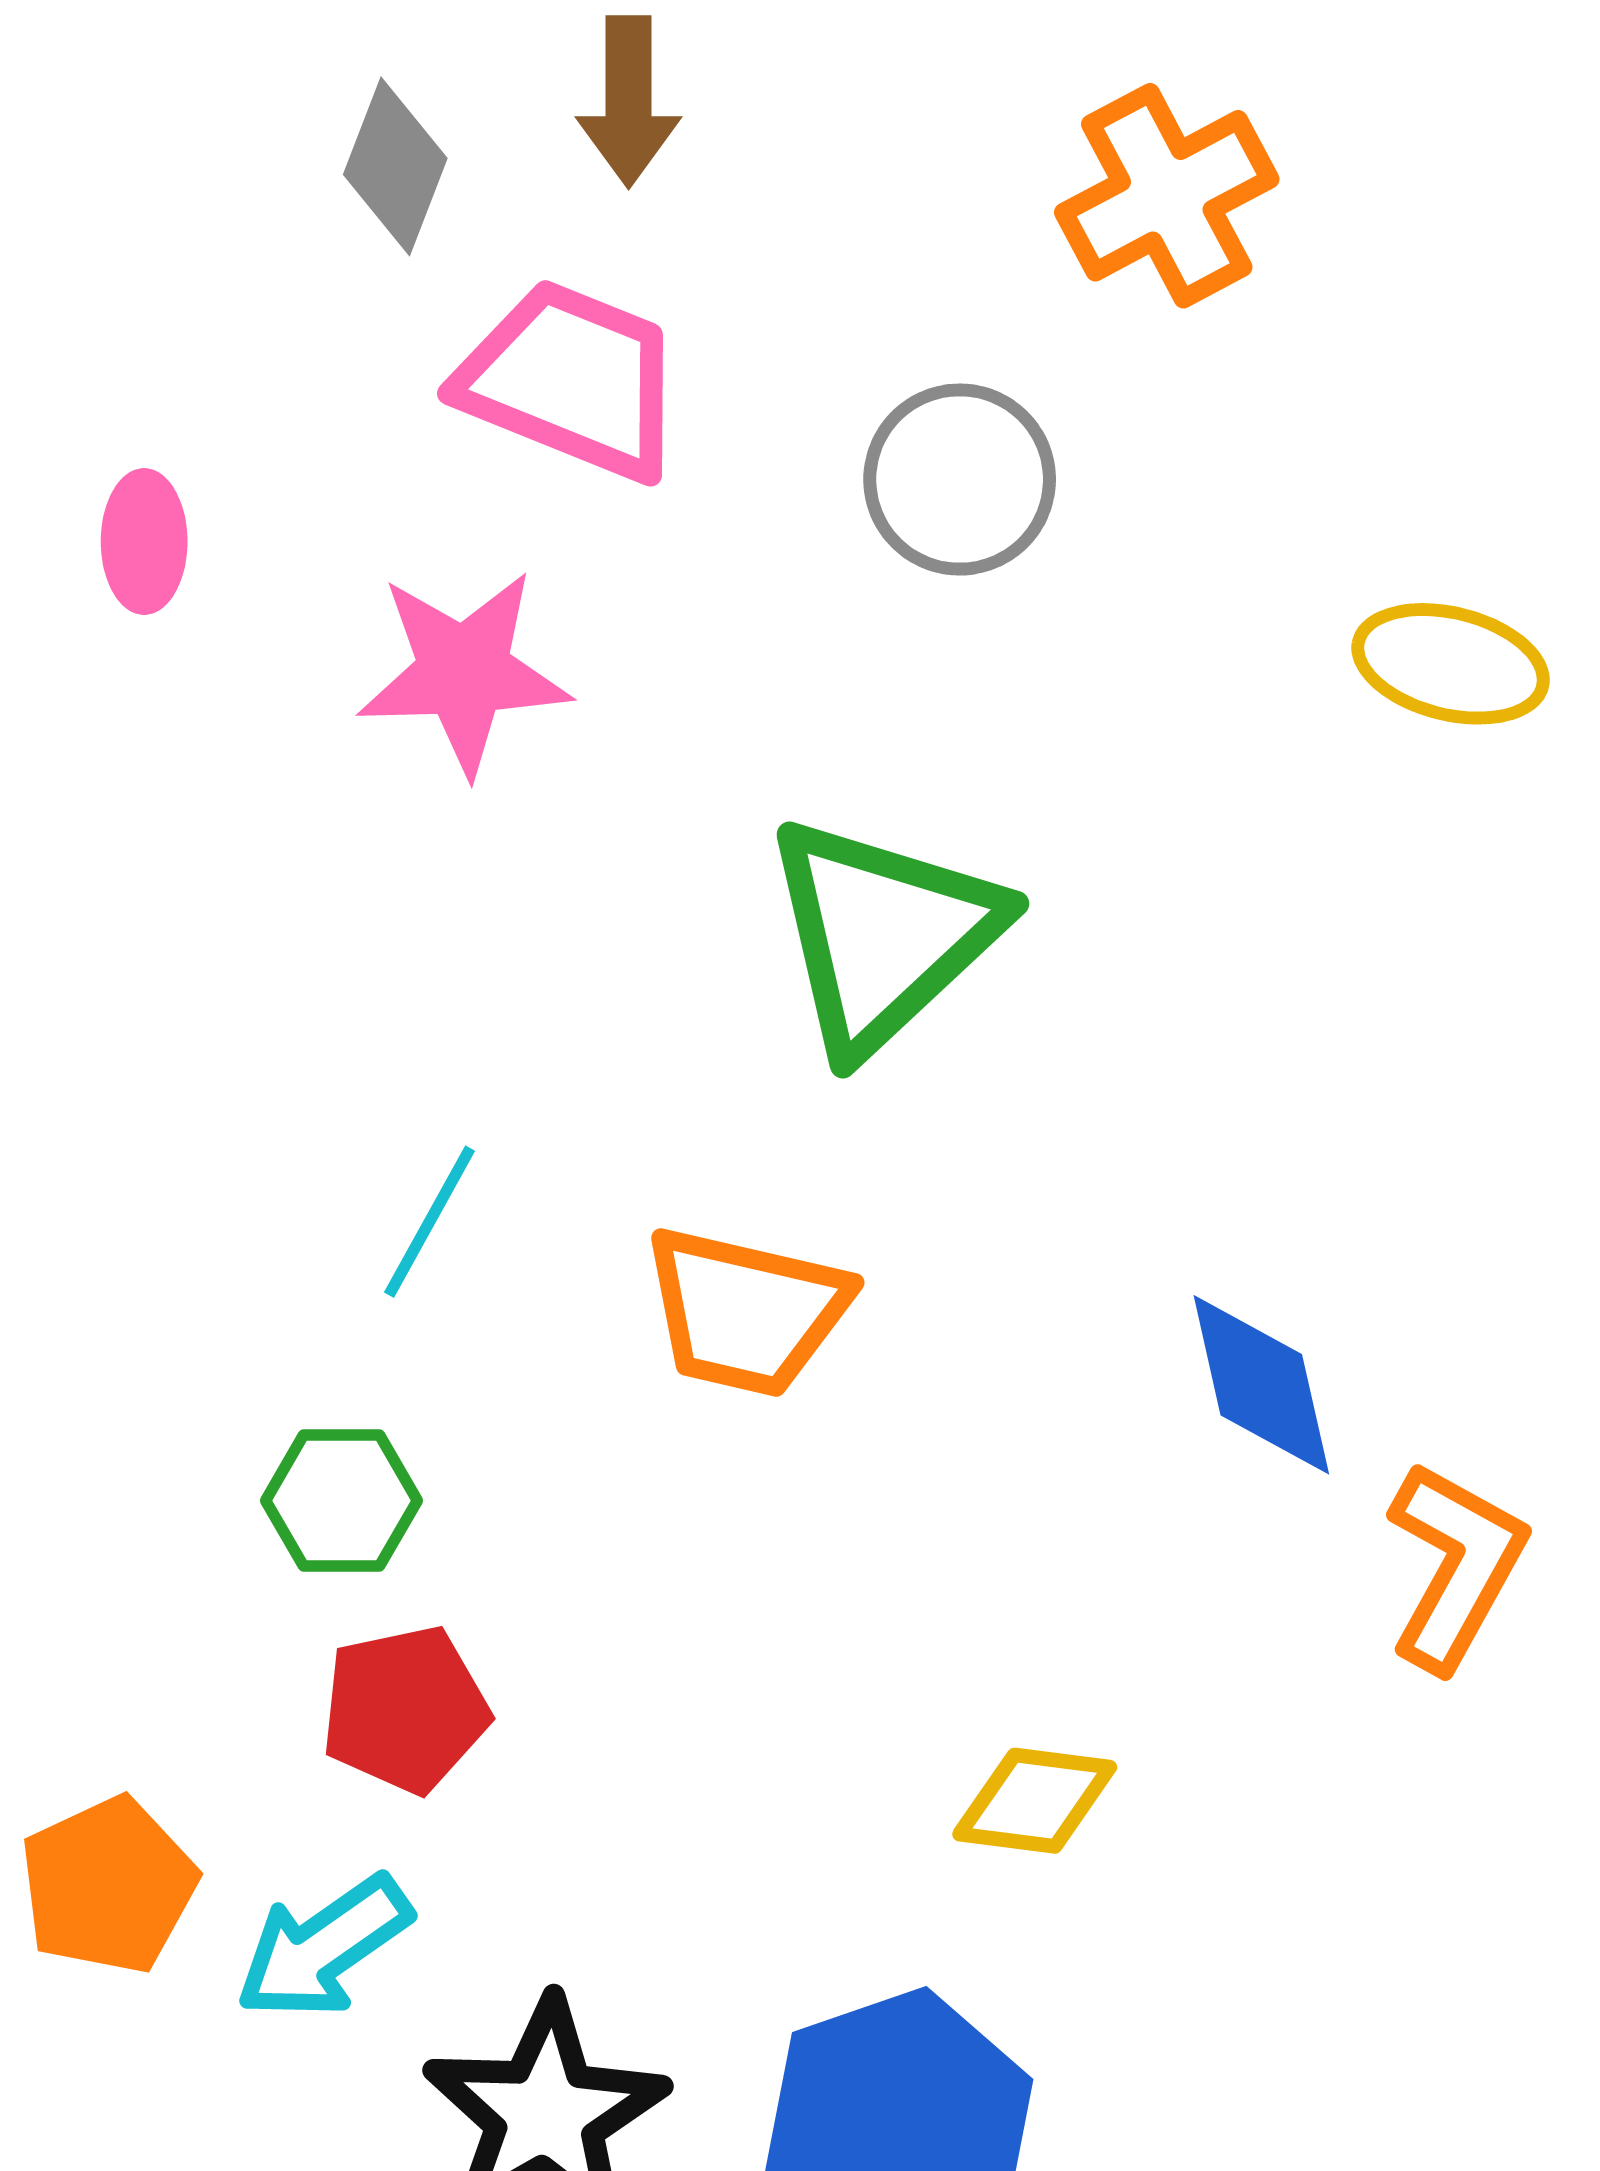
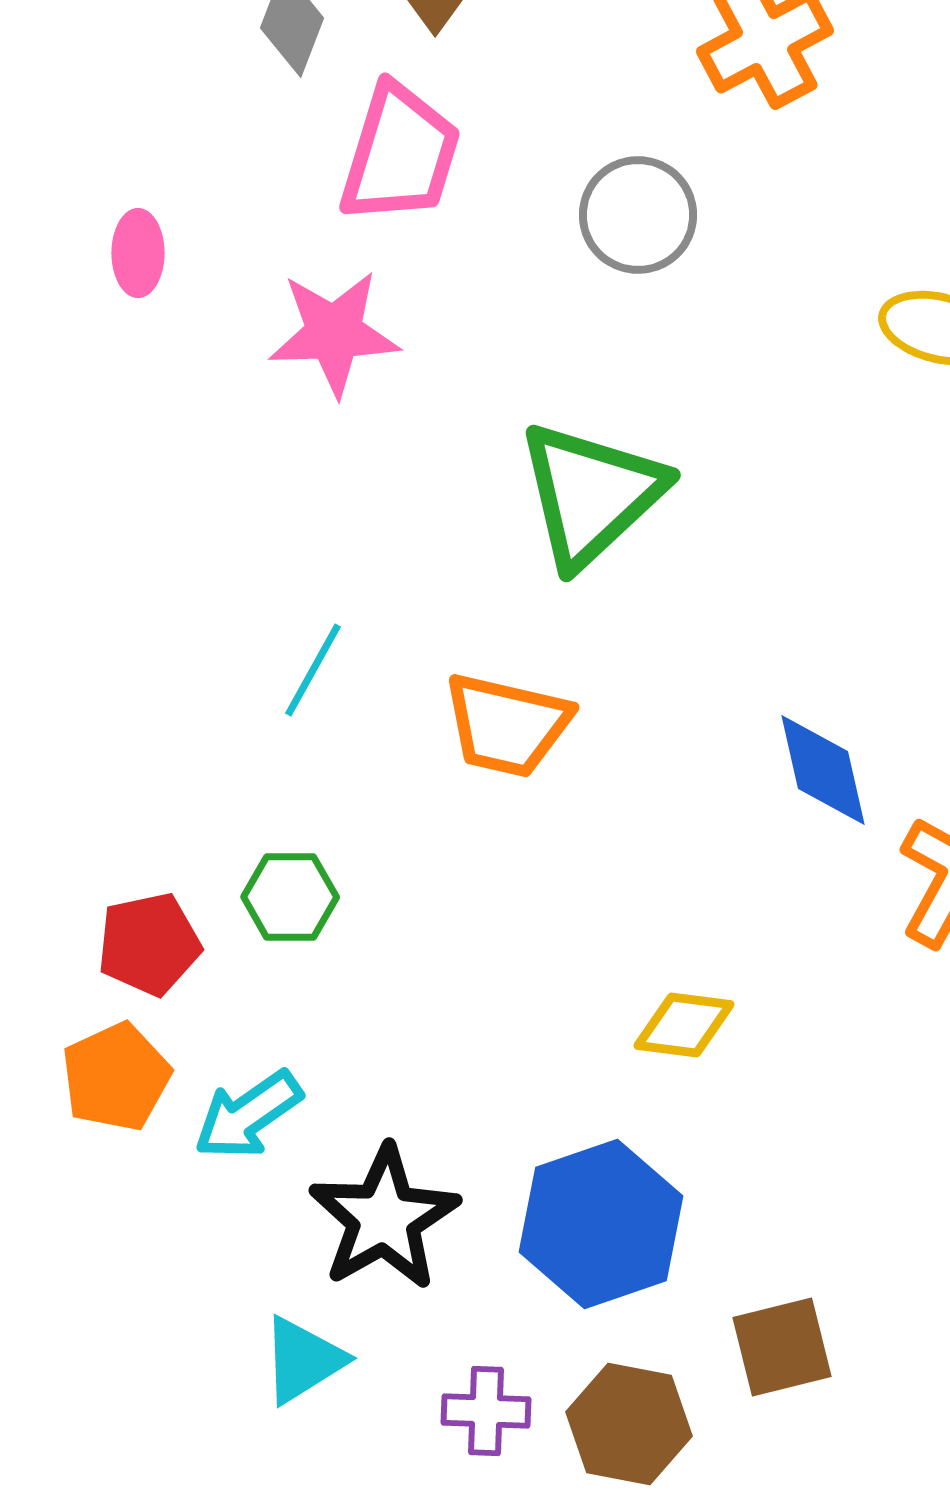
pink trapezoid: (571, 380) -> (400, 154), turned 85
green hexagon: (341, 1501) -> (290, 897), moved
red pentagon: (405, 1709) -> (149, 944), moved

